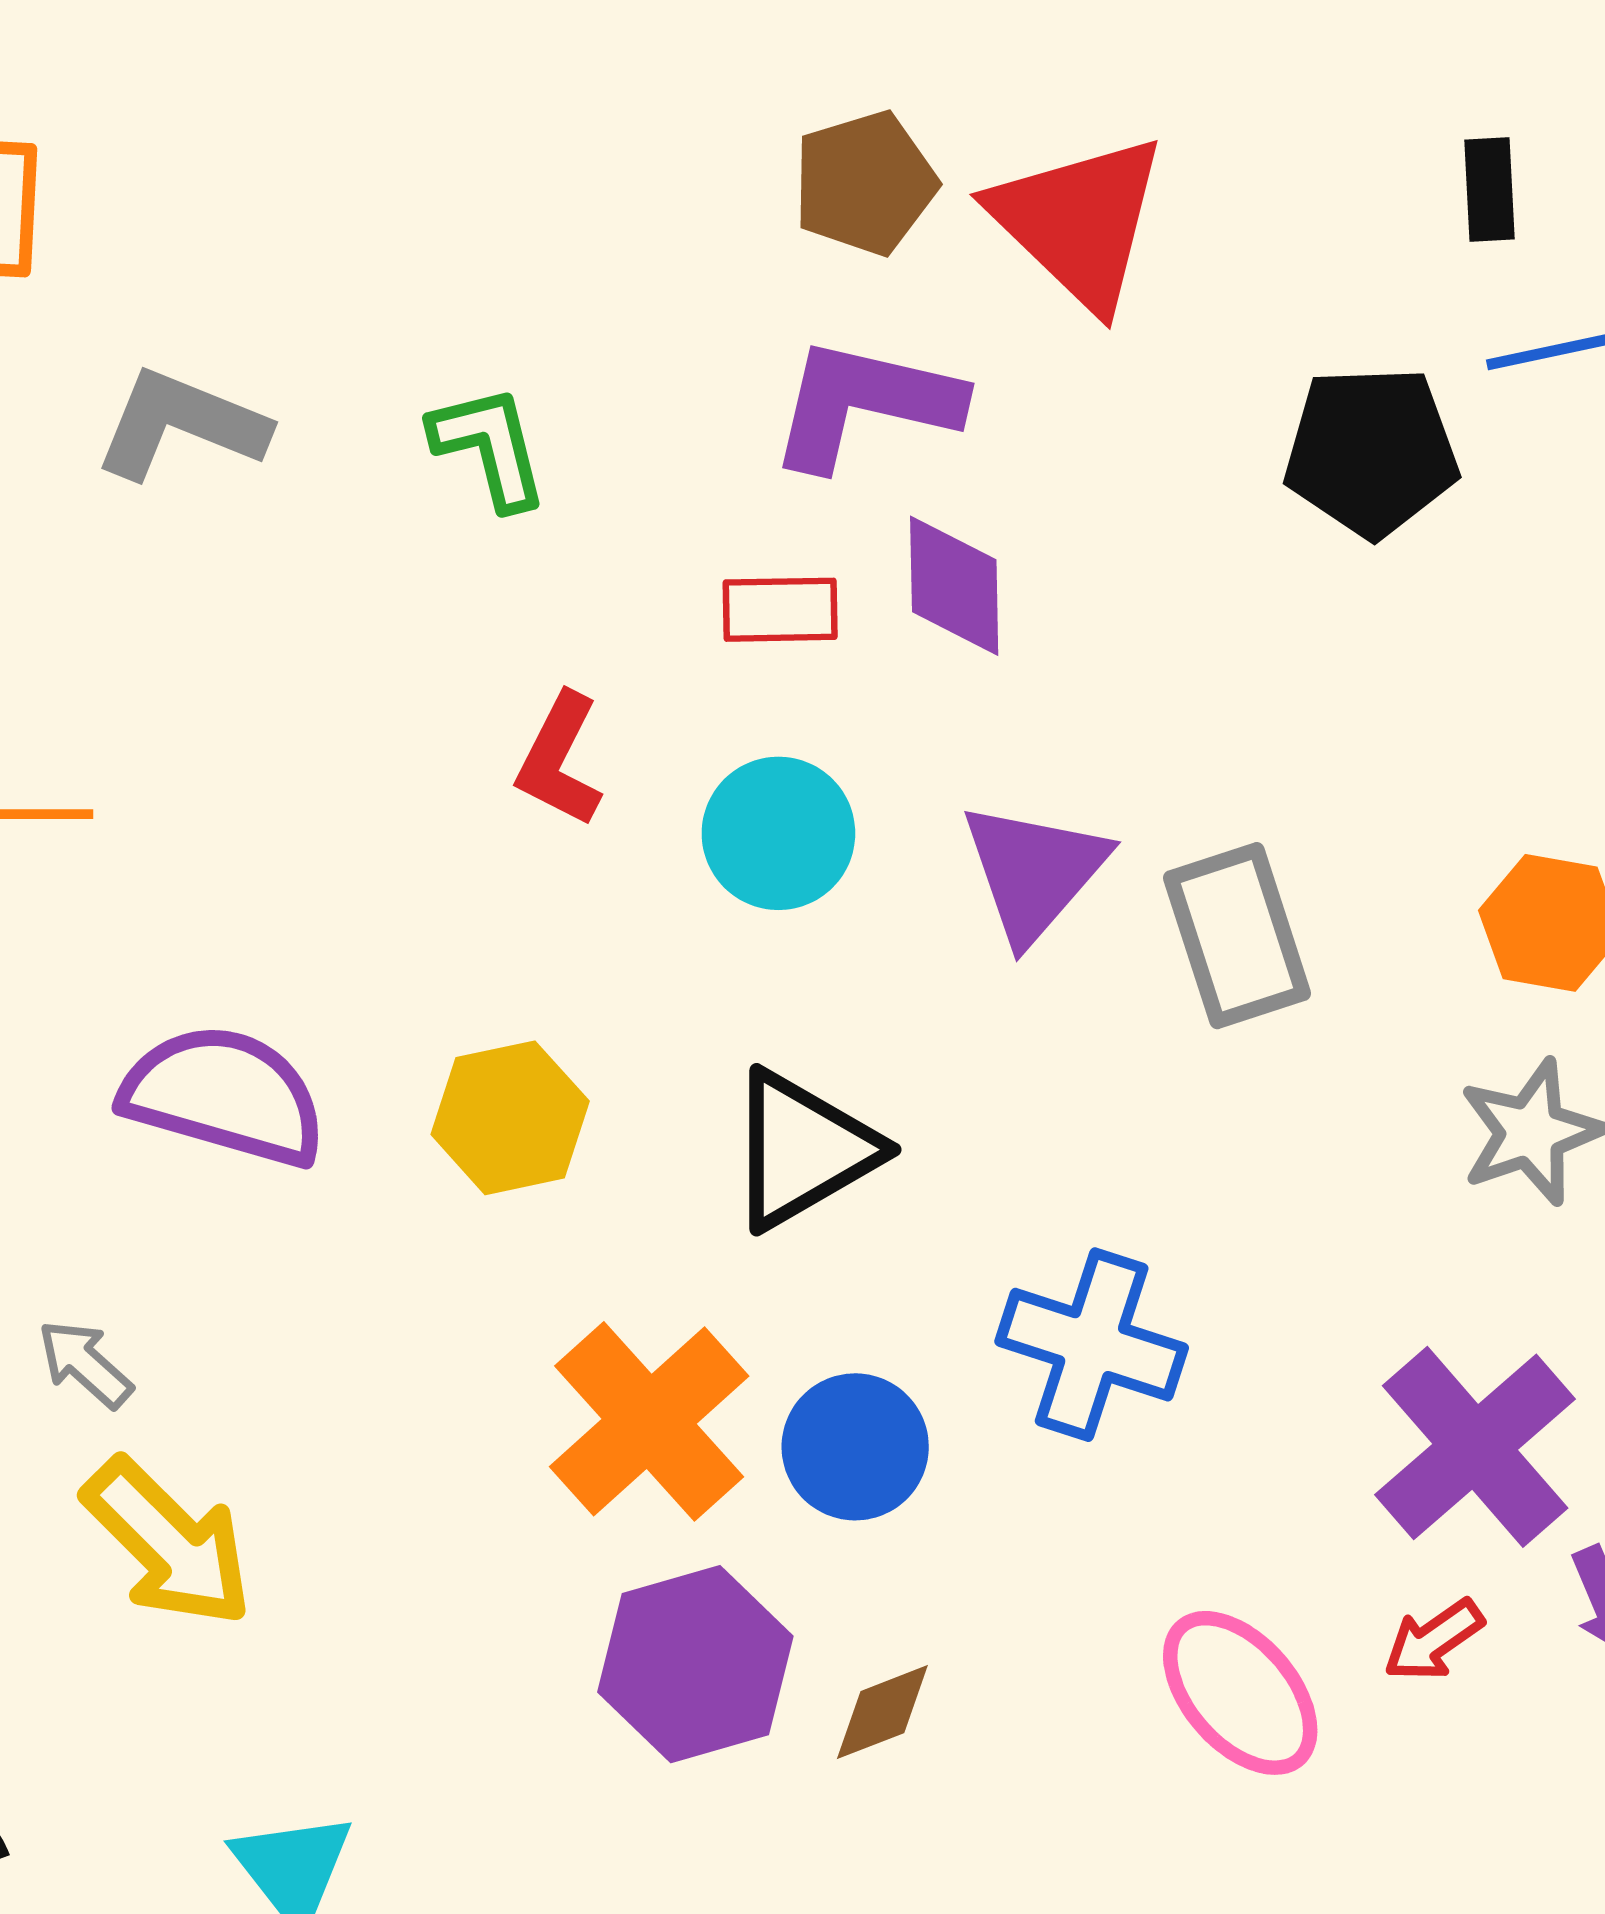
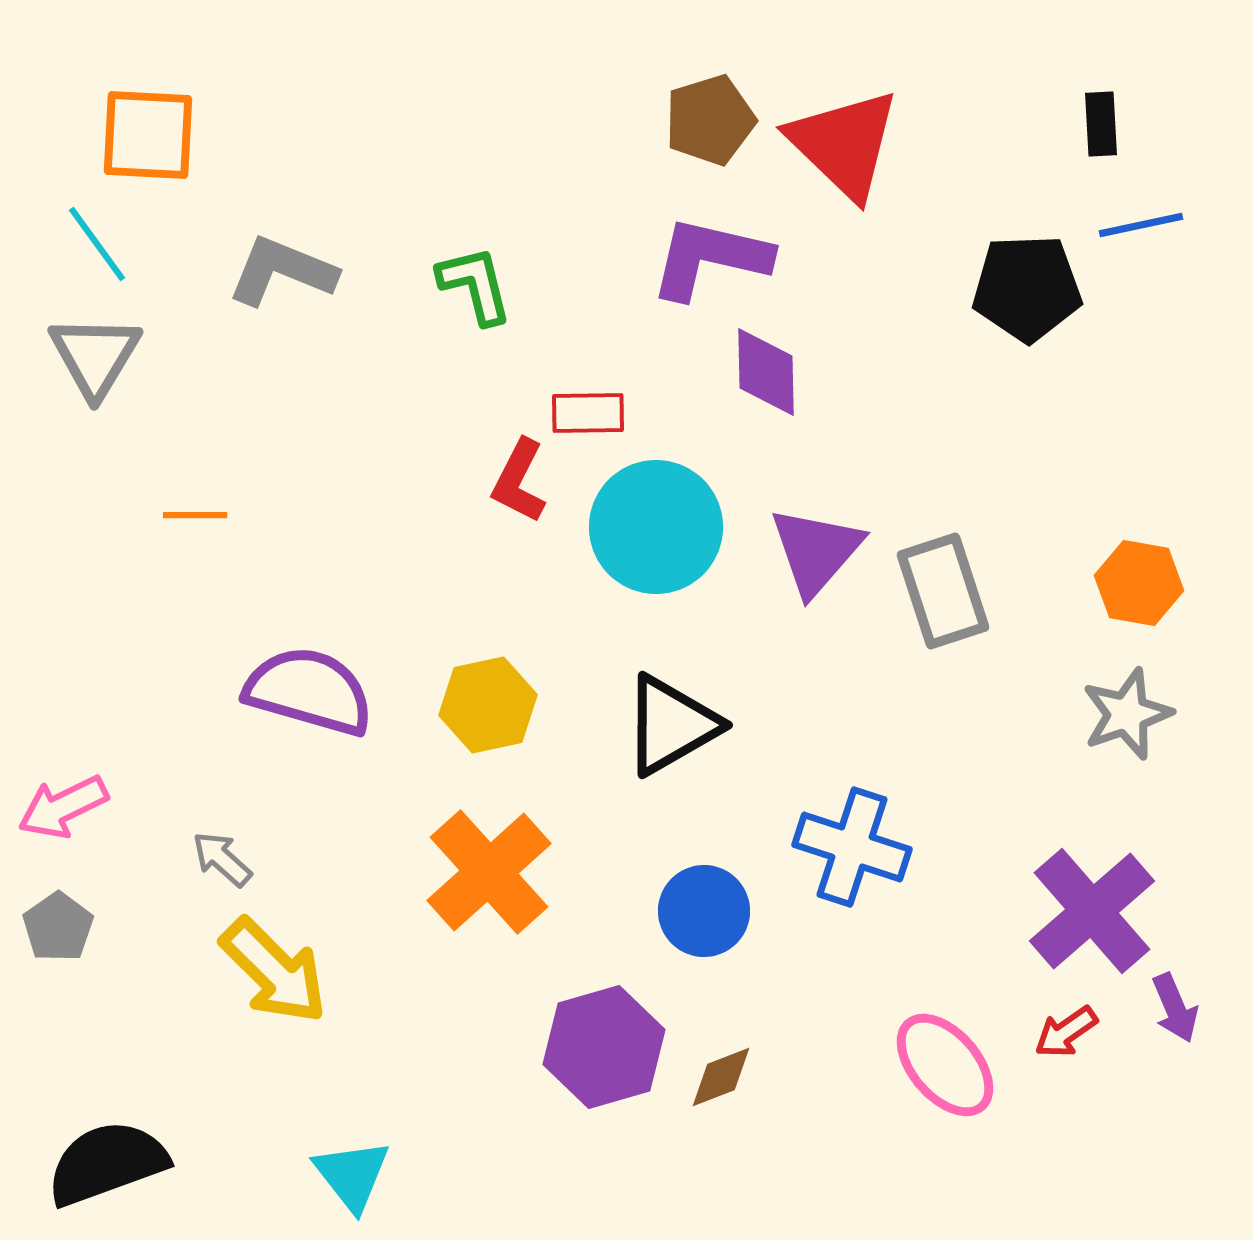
red rectangle: (780, 610) -> (588, 413), moved
cyan circle: (778, 833) -> (656, 527), size x1.4
orange cross: (649, 1421) -> (489, 872), moved

